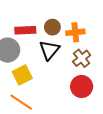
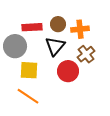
yellow square: (22, 75) -> (29, 70), turned 30
red circle: (82, 86) -> (68, 71), moved

